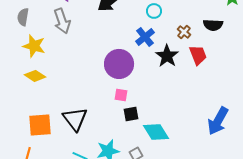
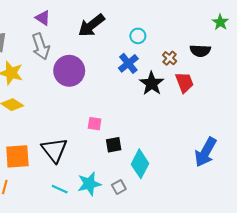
purple circle: (119, 64) -> (69, 71), moved
pink square: (121, 95) -> (95, 124), moved
cyan diamond: (156, 132) -> (140, 164), turned 60

